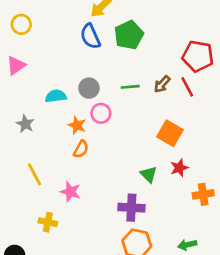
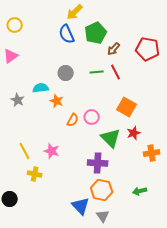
brown arrow: (162, 84) -> (114, 49), moved
red line: (187, 87) -> (116, 72), moved
cyan semicircle: (56, 96) -> (41, 88), moved
pink circle: (101, 113) -> (92, 117), moved
orange semicircle: (81, 149) -> (73, 120), moved
yellow line: (35, 174) -> (25, 151), moved
green triangle: (149, 174) -> (111, 138), size x1.5

